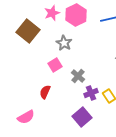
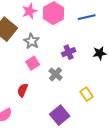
gray star: (64, 43) -> (32, 41), moved
purple cross: (91, 93) -> (69, 52), moved

